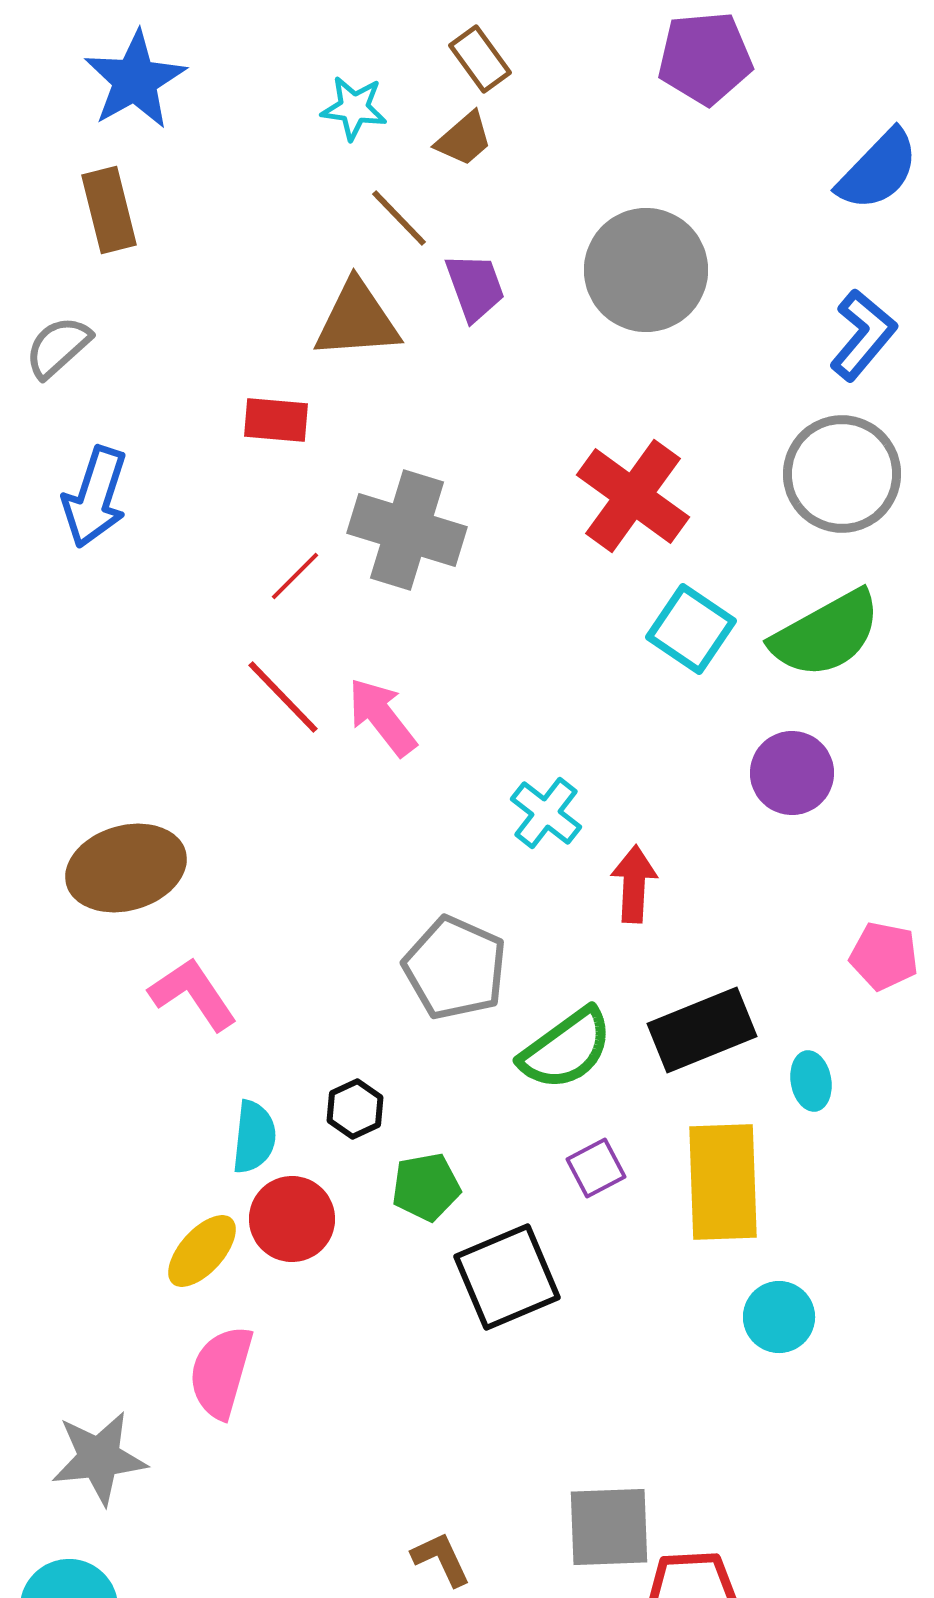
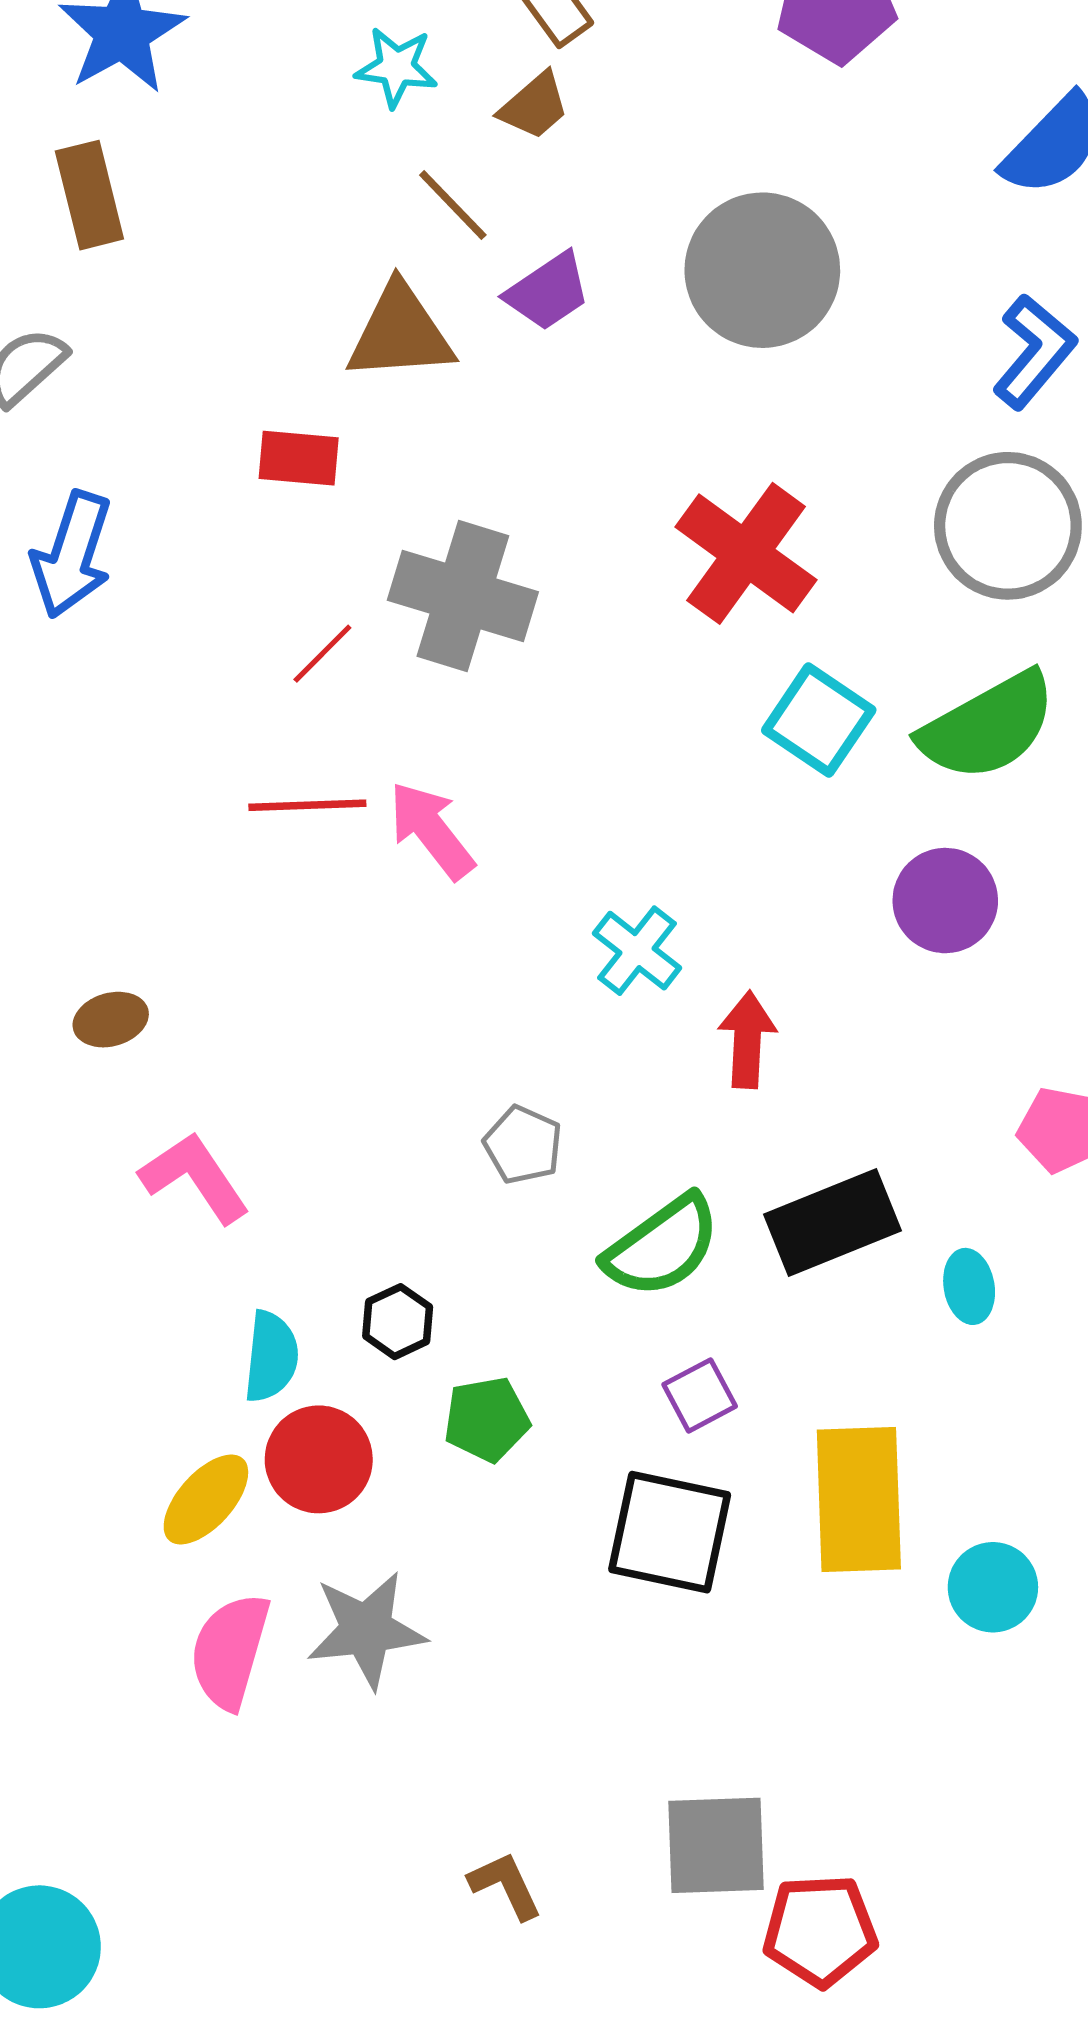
purple trapezoid: (475, 287) -> (548, 292), turned 76
red line: (283, 697) -> (307, 805), turned -48
brown ellipse: (126, 868) -> (111, 1020), size x0.5
gray pentagon: (455, 968) -> (523, 1145), size x0.6
yellow rectangle: (723, 1182) -> (859, 1499), moved
black square: (507, 1277) -> (670, 1532), moved, turned 35
cyan circle: (779, 1317) -> (993, 1587), moved
gray star: (99, 1458) -> (366, 1630), moved

